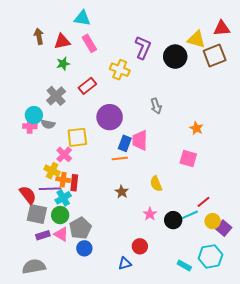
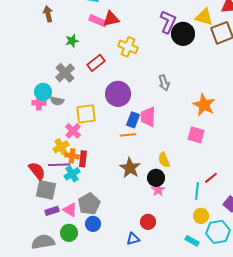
red triangle: (62, 41) -> (111, 19), moved
pink rectangle: (89, 43) -> (98, 21), turned -36
purple L-shape: (143, 47) -> (168, 22), moved
orange star: (196, 128) -> (204, 105), size x1.6
yellow cross: (52, 171) -> (61, 147), turned 35
brown star: (122, 192) -> (130, 168), size x1.5
green circle: (60, 215) -> (69, 233), moved
cyan line: (189, 215) -> (197, 191), turned -60
black circle: (173, 220) -> (156, 178), moved
yellow circle: (213, 221) -> (201, 216), moved

